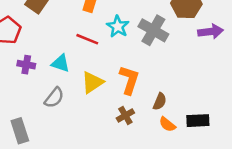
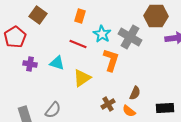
orange L-shape: (129, 80) -> (111, 60), moved
gray semicircle: (54, 98) -> (53, 110), moved
orange semicircle: (167, 124) -> (129, 111), moved

